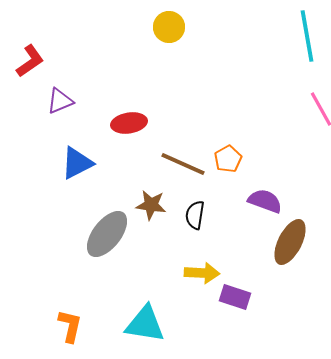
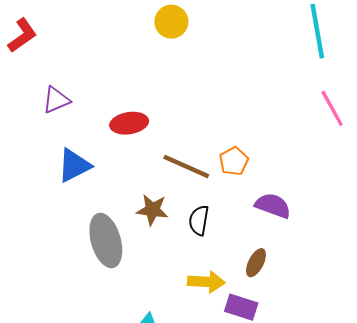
red L-shape: (30, 61) -> (22, 35), moved
gray ellipse: (107, 234) -> (106, 241), turned -54
brown ellipse: (290, 242) -> (256, 263), moved, size x0.6

